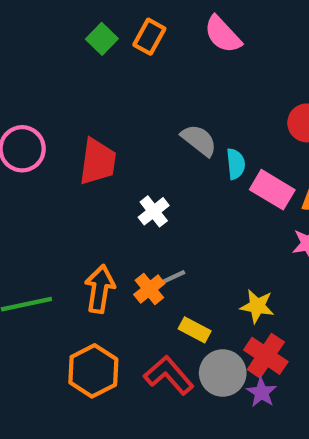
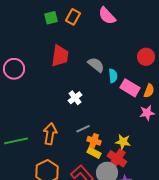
green square: (102, 39) -> (51, 18), turned 32
red trapezoid: (98, 162) -> (60, 56), moved
orange cross: (149, 289) -> (94, 141), moved, turned -32
red cross: (266, 356) -> (117, 159), moved

